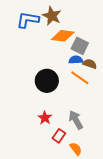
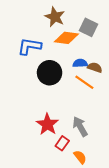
blue L-shape: (28, 20) -> (30, 46), moved
gray square: (80, 46) -> (89, 27), moved
black circle: (47, 81) -> (50, 73), moved
red star: (45, 118) -> (47, 124), size x1.5

